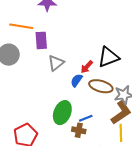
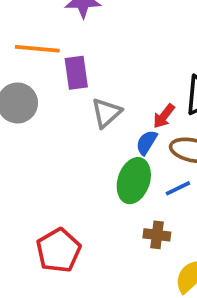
green ellipse: (62, 113) -> (134, 181), moved
blue line: (86, 118) -> (178, 188), moved

